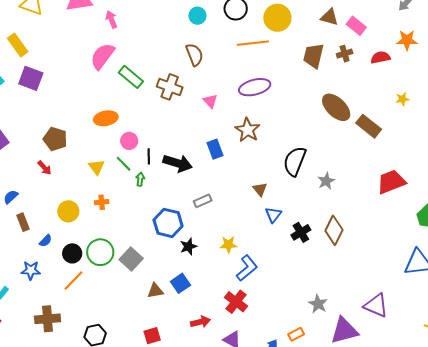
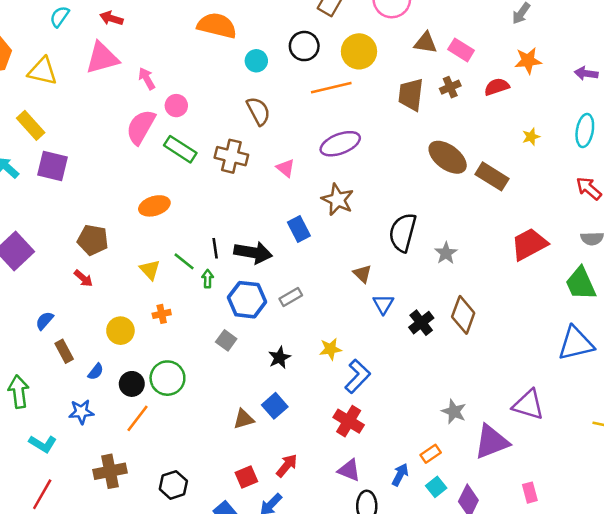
pink circle: (129, 141) -> (176, 106), moved
blue hexagon: (168, 223) -> (247, 300), moved
gray square: (131, 259) -> (226, 340), moved, size x0.7
red arrow: (200, 322) -> (287, 466), moved, turned -30

